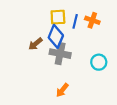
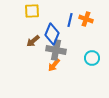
yellow square: (58, 17) -> (32, 11), moved
orange arrow: (62, 90) -> (54, 65), moved

